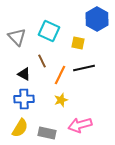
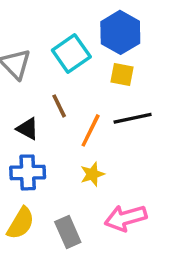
blue hexagon: (97, 19) -> (120, 32), moved
cyan square: (49, 31) -> (71, 53), turned 30
gray rectangle: (47, 133) -> (68, 232), turned 54

